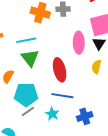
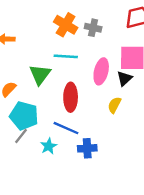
cyan line: (26, 40) -> (66, 56), moved
gray line: (28, 112) -> (21, 136), turned -32
blue cross: (85, 116) -> (87, 148), moved

